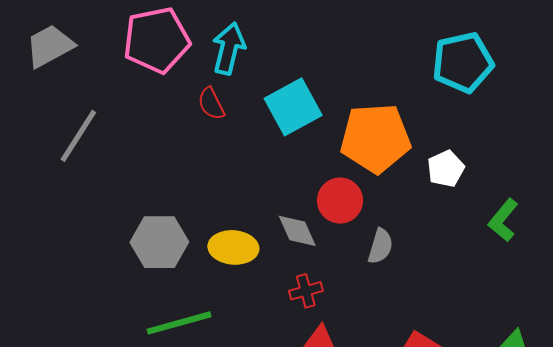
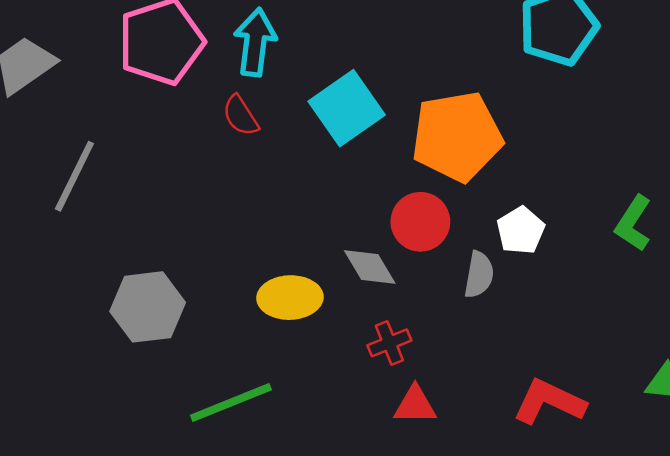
white pentagon: (446, 169) -> (521, 231), moved
gray hexagon: (159, 242) -> (148, 307), moved

